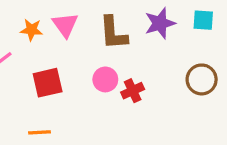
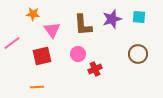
pink triangle: (65, 25) -> (52, 30), moved
orange star: (31, 30) -> (33, 14), moved
red cross: (133, 91) -> (95, 69), moved

